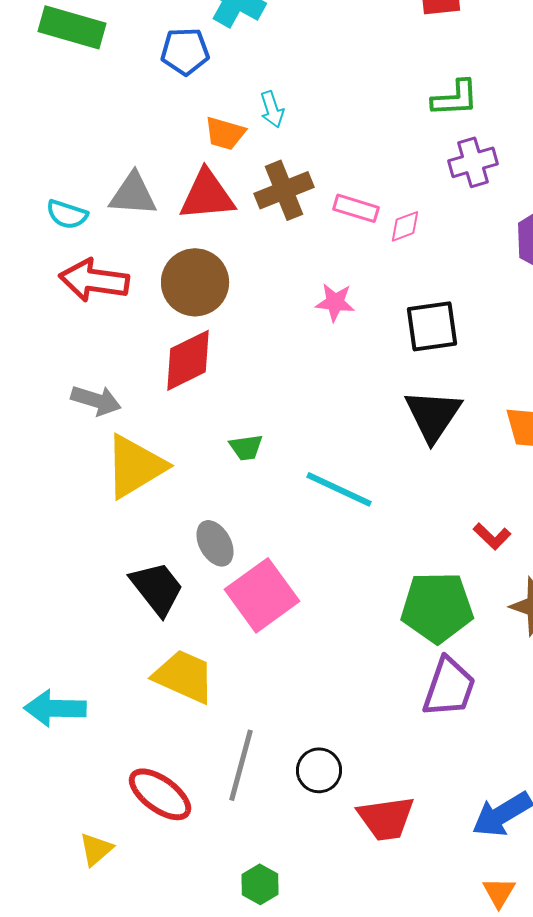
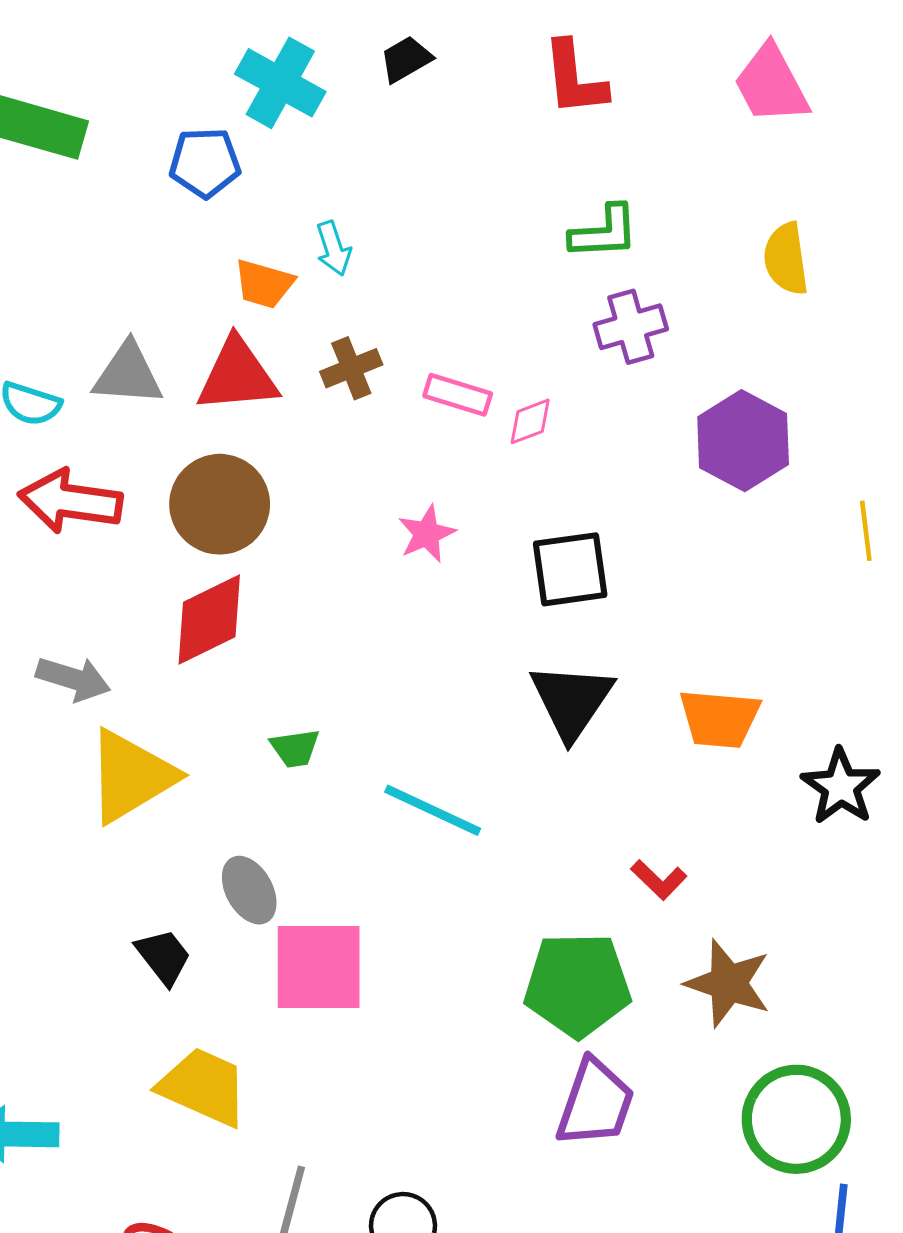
brown cross: (284, 190) -> (351, 368), size x0.7
pink star: (335, 302) -> (427, 534), turned -30
black trapezoid: (157, 588) -> (163, 957), size x0.7
pink square: (262, 595) -> (319, 967), turned 36

